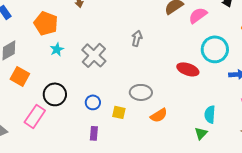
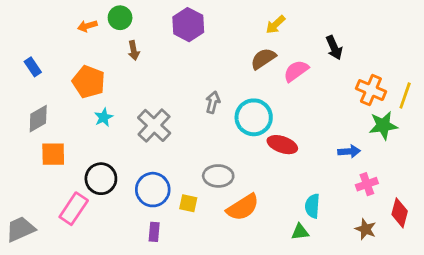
cyan circle: (215, 49) -> (254, 117), moved
orange square: (20, 76) -> (53, 154), turned -30
blue circle: (93, 102) -> (153, 190), size x1.6
orange semicircle: (159, 115) -> (243, 207), size x1.4
green triangle: (201, 133) -> (300, 232), turned 40

